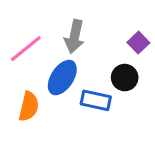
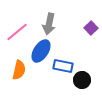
black circle: (125, 78) -> (82, 80), moved

